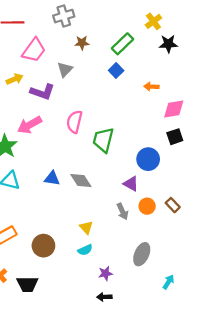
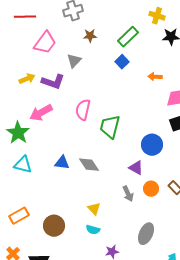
yellow cross: (153, 21) -> (157, 16), turned -35
yellow arrow: (15, 79) -> (27, 79), moved
cyan semicircle: (85, 250) -> (93, 230), turned 40

